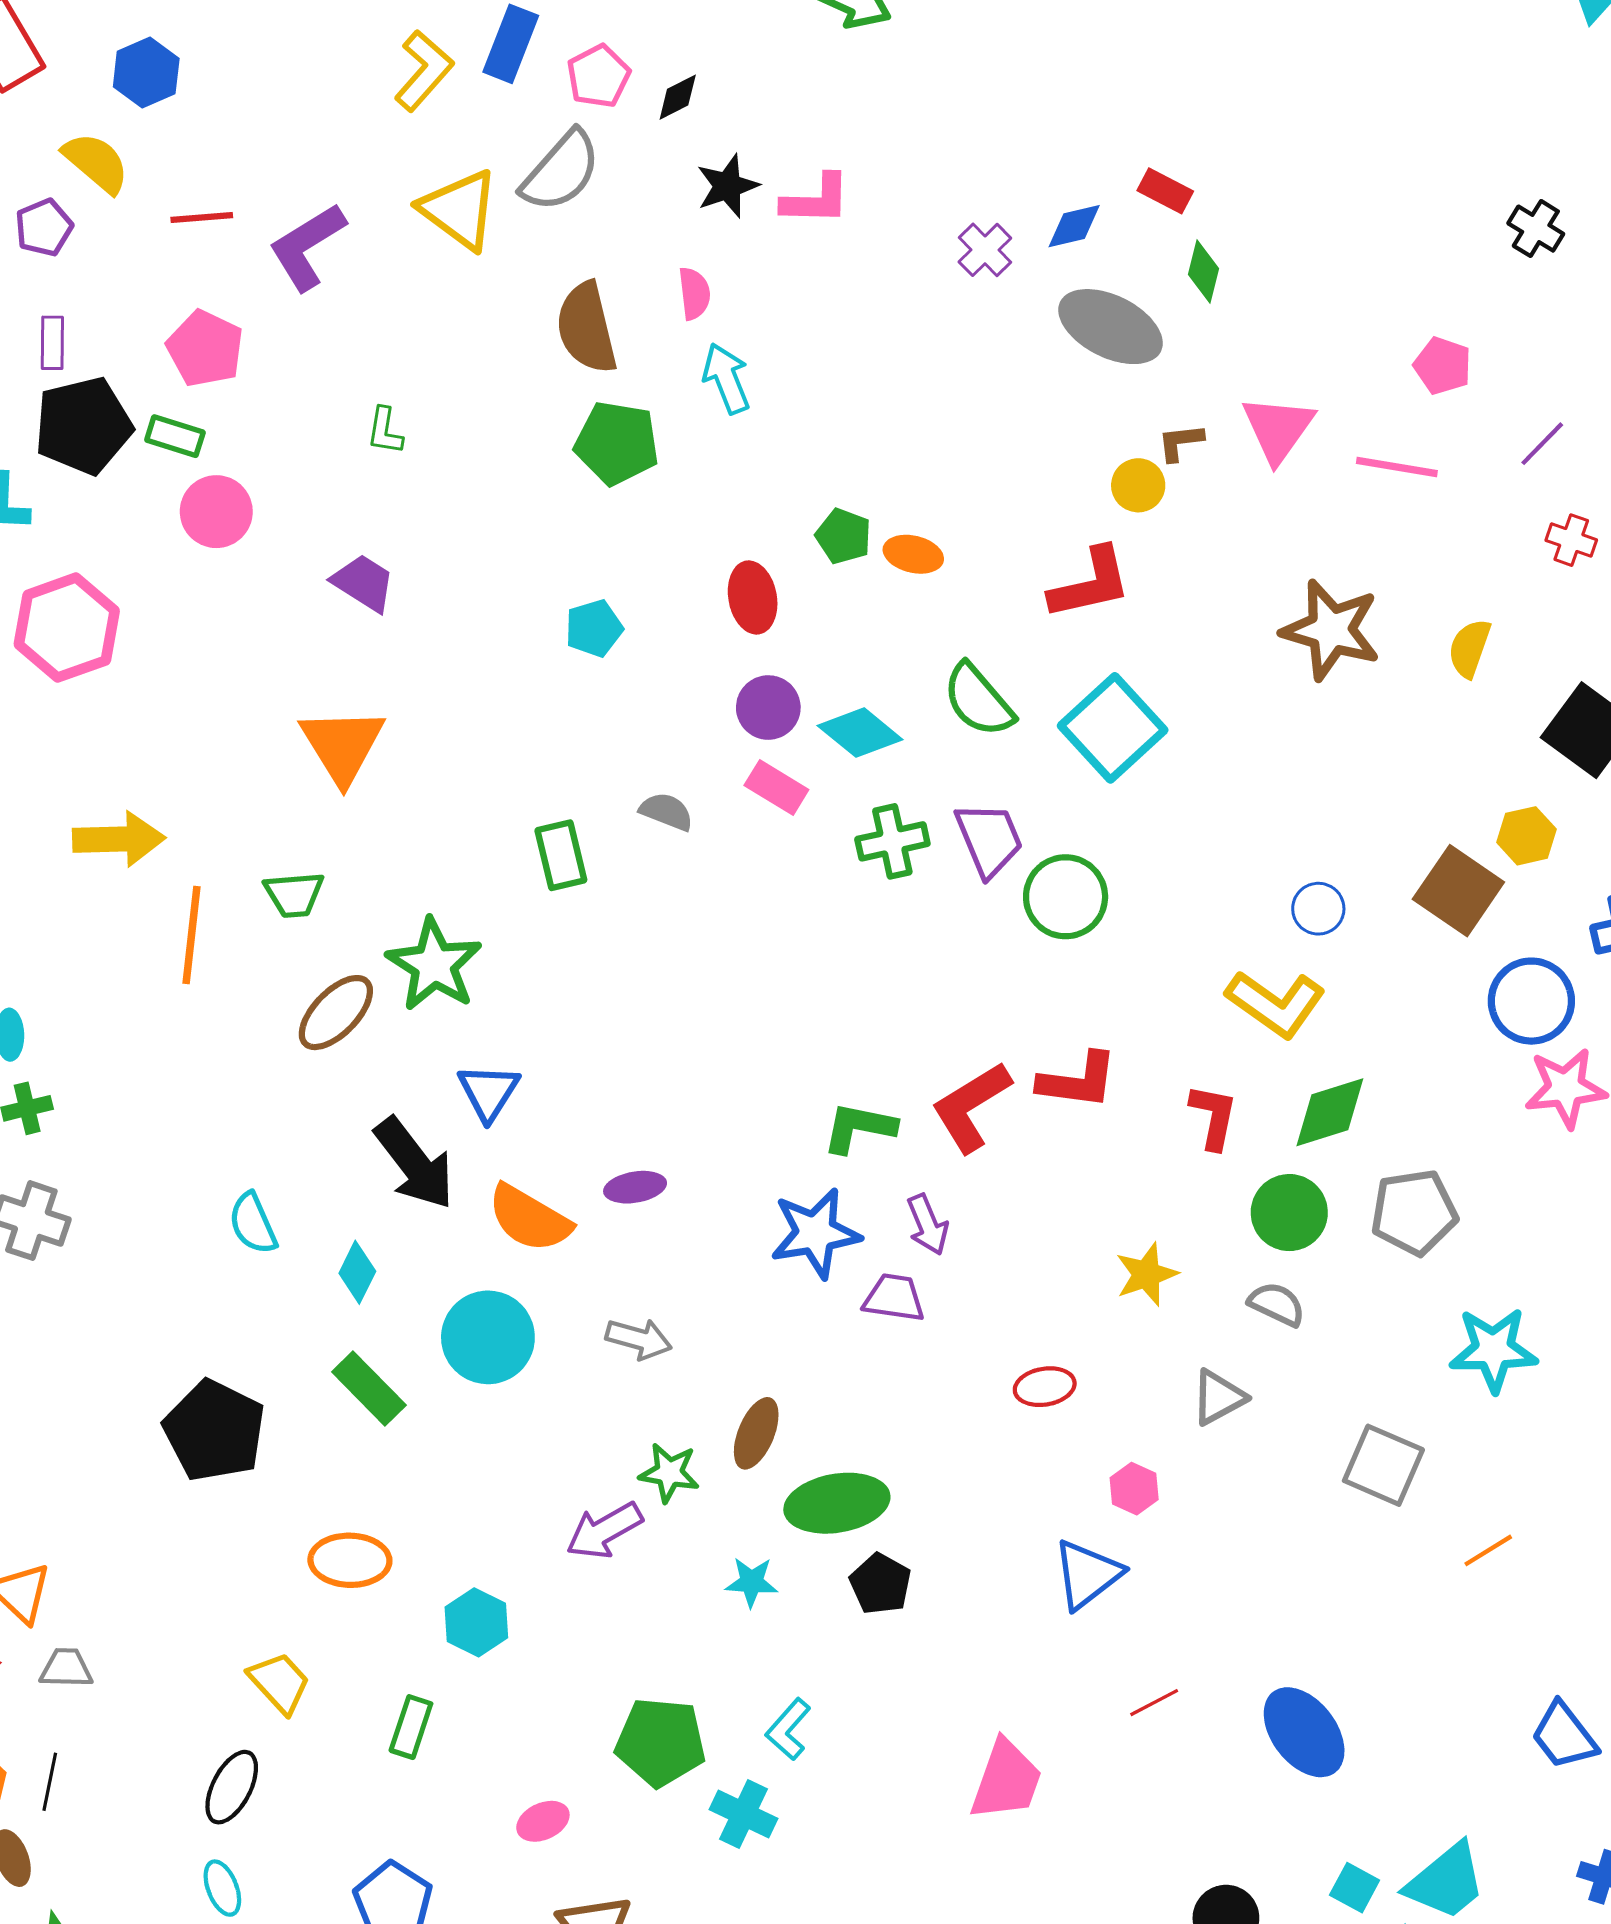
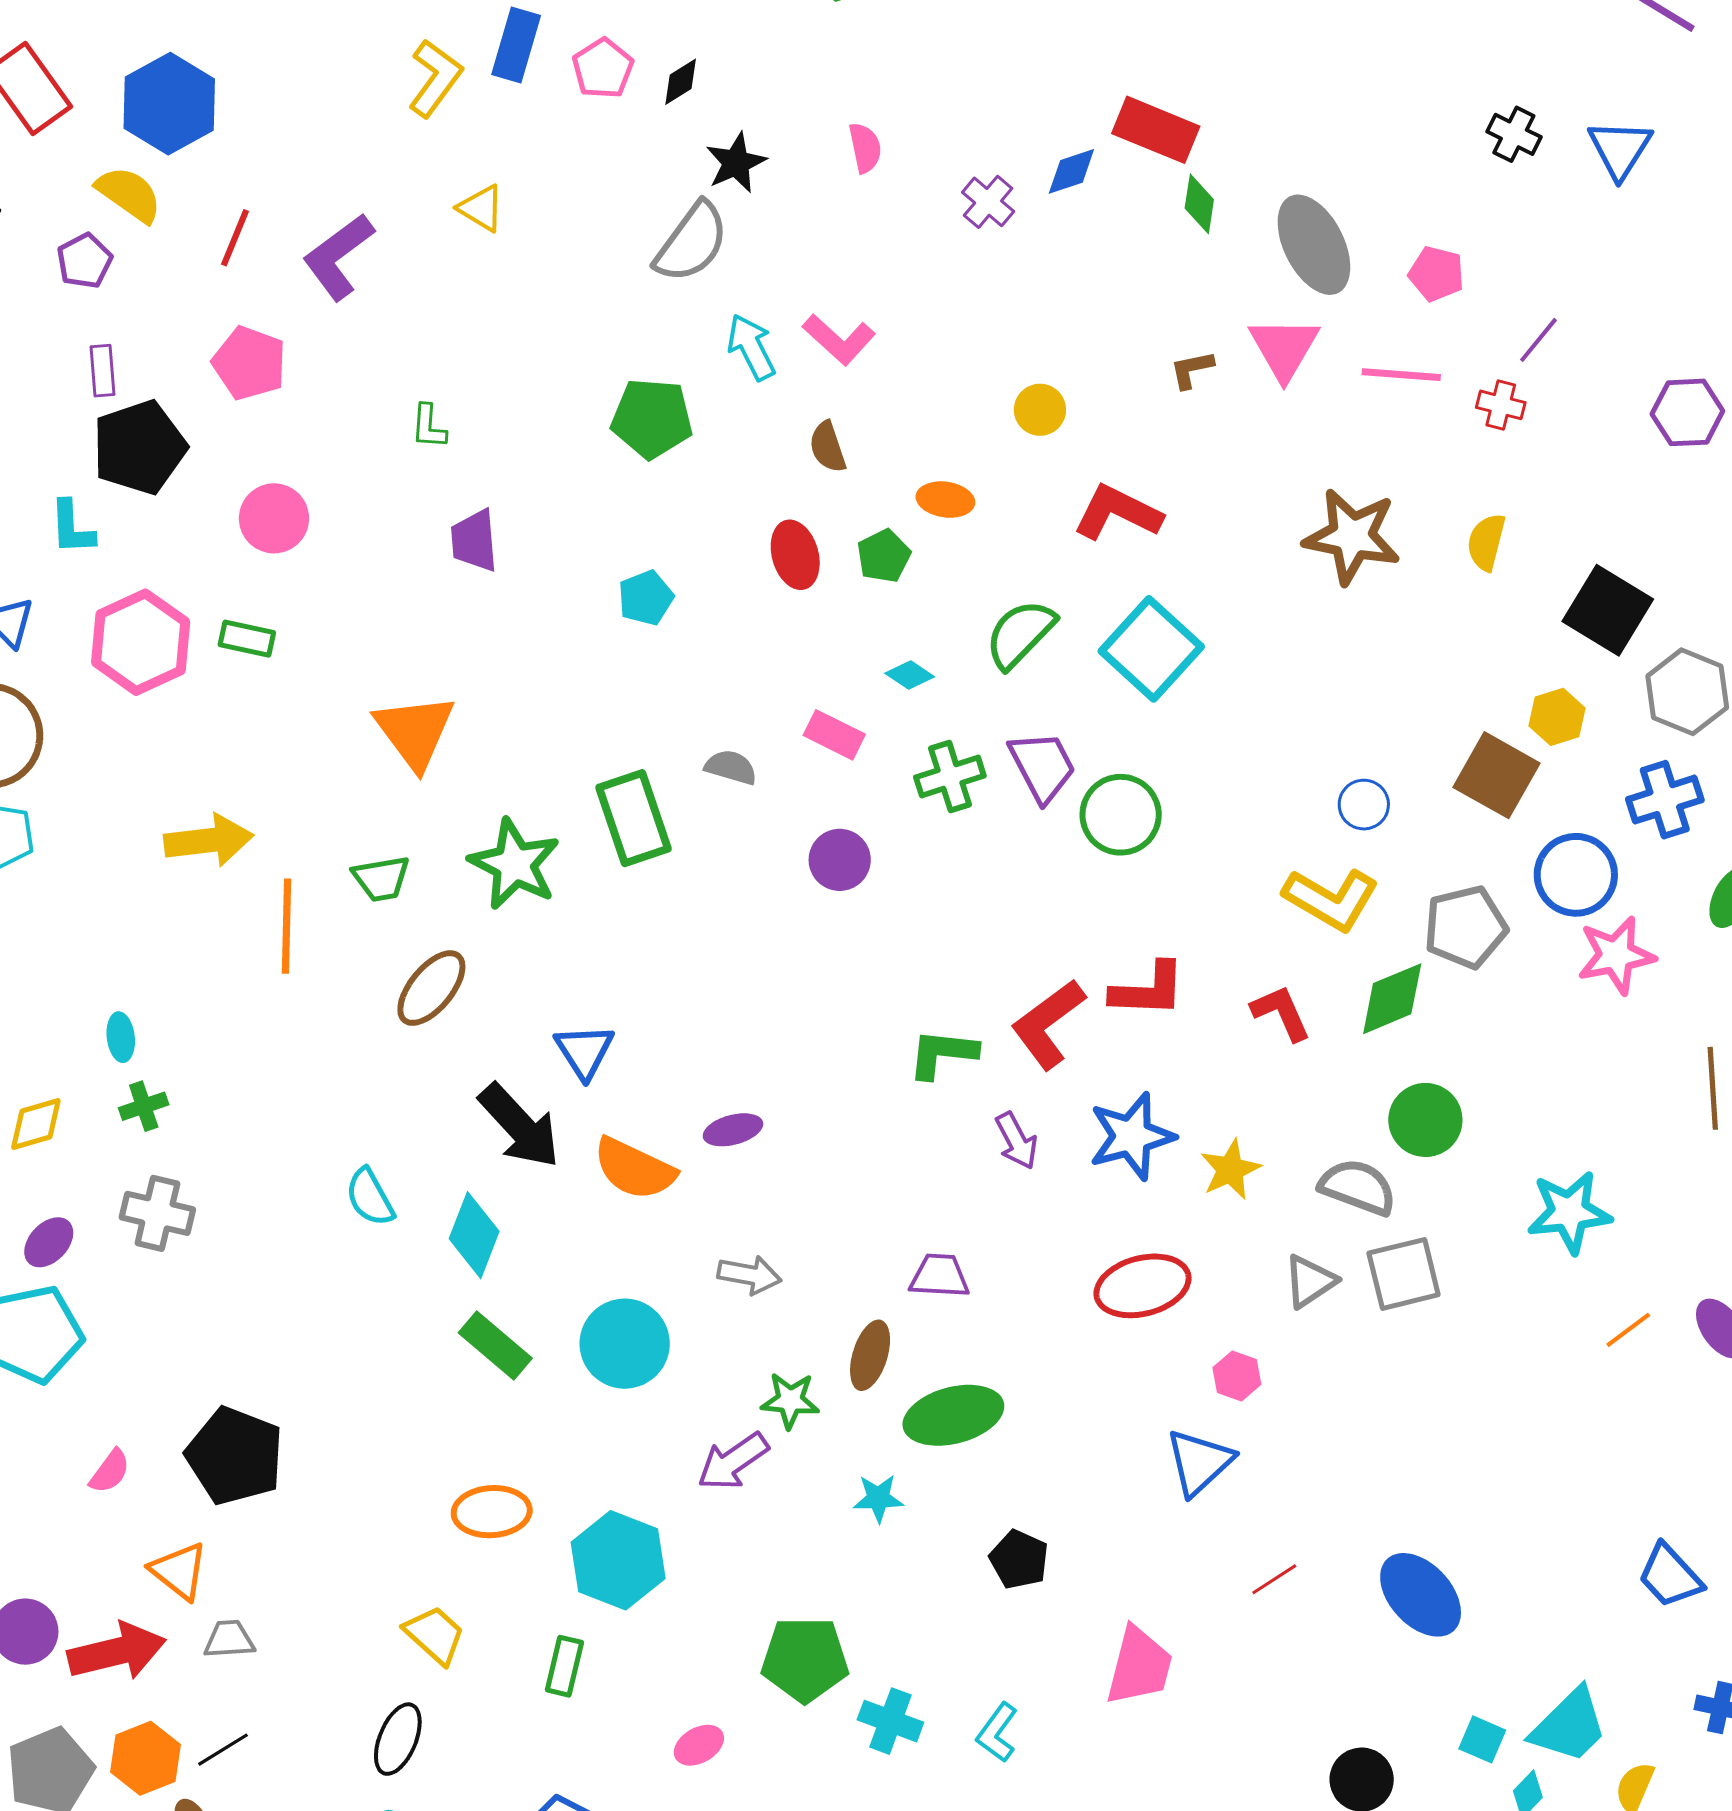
blue hexagon: (146, 73) -> (169, 104), size x1.5
gray semicircle: (561, 171) -> (692, 243), moved
red rectangle: (1165, 191) -> (1156, 130), size x1.6
pink L-shape: (816, 200) -> (839, 339), moved, turned 46
yellow triangle: (460, 210) -> (481, 208), size x0.6
red line: (202, 218) -> (235, 238), turned -58
pink semicircle: (694, 293) -> (865, 148), moved
gray ellipse: (1111, 327) -> (1314, 245), moved, turned 42
brown semicircle: (587, 328) -> (828, 447), moved, size x0.6
green rectangle: (175, 436) -> (247, 639), moved
yellow circle: (1138, 485) -> (1040, 410), moved
green pentagon: (843, 536) -> (884, 556), moved, turned 30
red cross: (1571, 540) -> (1501, 405), moved
purple trapezoid: (364, 583) -> (474, 541), moved, turned -122
red L-shape: (1090, 584) -> (1118, 513), turned -136
green semicircle: (978, 700) -> (1020, 634), turned 90
purple circle: (768, 708) -> (840, 860), moved
cyan diamond: (860, 733) -> (910, 675), size x0.6
green rectangle: (561, 855) -> (634, 818), size x1.4
green star: (434, 965) -> (515, 864), moved
red L-shape: (1213, 1117) -> (1281, 1013), turned -30
gray pentagon: (1414, 1212) -> (1465, 927), moved
green circle: (1289, 1213) -> (1425, 1120), moved
blue star: (815, 1233) -> (1132, 1136), moved
cyan diamond: (357, 1272) -> (474, 1235), size x1.4
purple trapezoid: (894, 1298) -> (940, 1276), moved
gray semicircle: (1277, 1304) -> (1358, 1187), size x1.4
cyan circle: (488, 1337) -> (625, 1344), moved
red ellipse: (1045, 1387) -> (1142, 1286), size x1.6
black pentagon: (214, 1431) -> (235, 1456), moved
gray square: (1383, 1465) -> (1404, 1274), moved, turned -32
orange line: (1488, 1550) -> (1628, 1330), moved
black pentagon: (880, 1584) -> (1019, 1560), moved
cyan hexagon: (476, 1622) -> (618, 1560), size x1.5
cyan L-shape: (788, 1729) -> (997, 1733), moved
black line: (50, 1782) -> (223, 1750), turned 52

